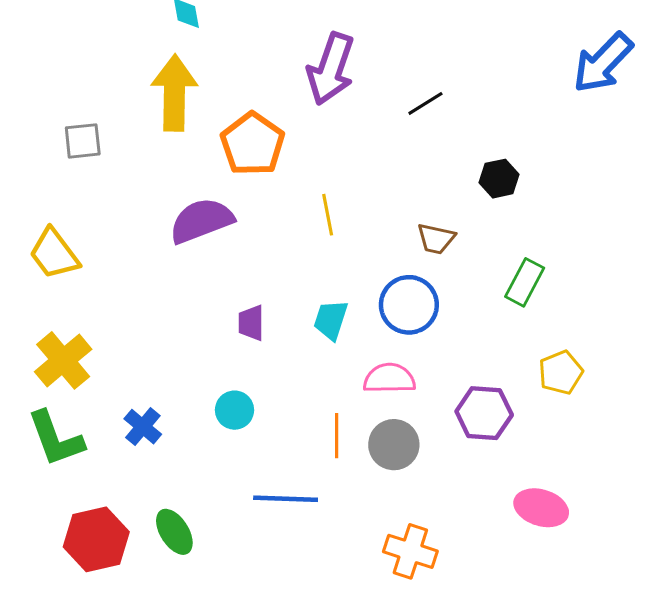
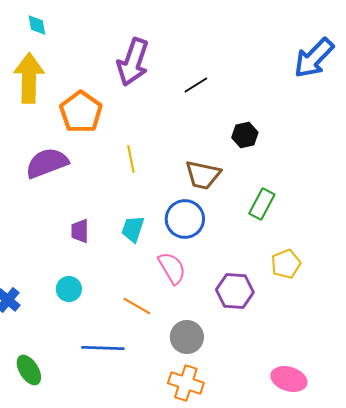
brown trapezoid: (436, 239) -> (203, 175), size x1.4
pink semicircle: (389, 378) -> (172, 268), turned 60
orange line: (337, 436) -> (137, 306), turned -60
gray circle: (394, 445) -> (187, 337), moved
pink ellipse: (541, 508) -> (289, 379), moved

